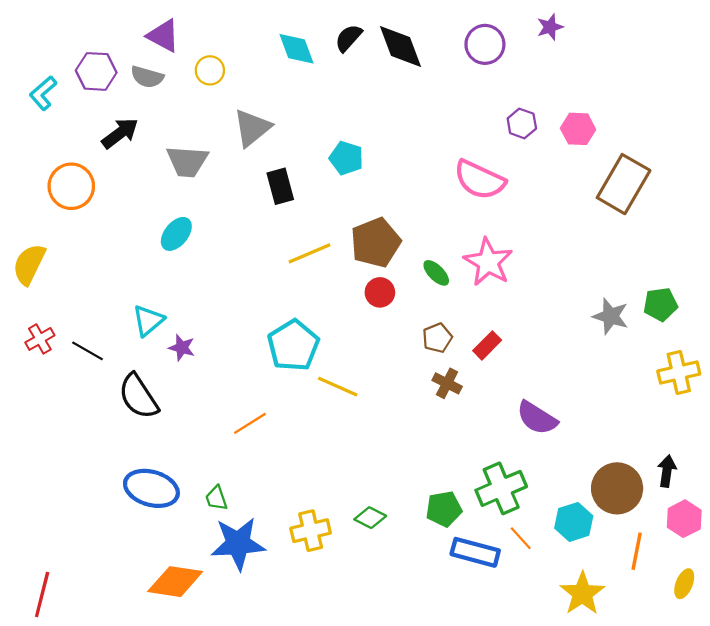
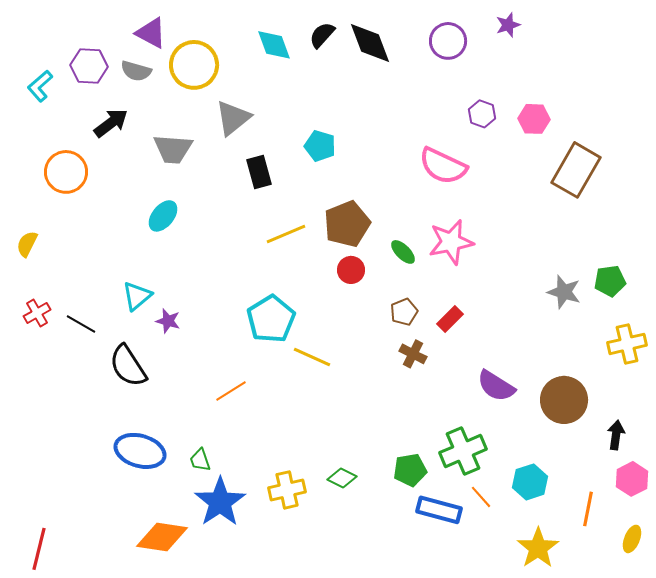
yellow circle: (210, 70) -> (194, 65), size x1.8
pink star: (488, 262) -> (451, 242), turned 30
yellow semicircle: (29, 264) -> (27, 244), size x0.7
brown circle: (617, 488) -> (564, 400), moved
blue star: (238, 544) -> (220, 502), turned -30

